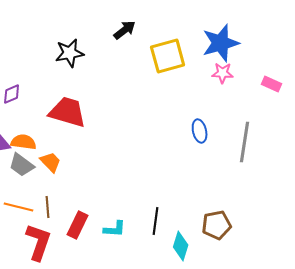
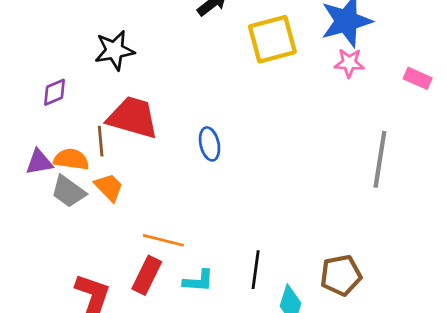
black star: (70, 53) -> (115, 50), moved
blue ellipse: (200, 131) -> (210, 144), moved
orange line: (19, 207) -> (163, 240), moved
brown line: (48, 207) -> (101, 141), moved

